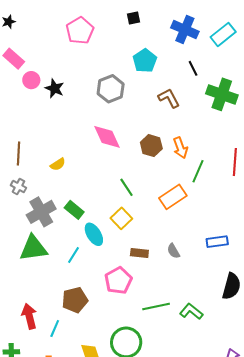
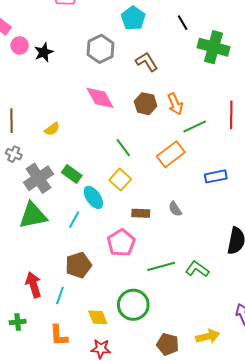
black star: (55, 88) -> (44, 52), turned 30
brown L-shape: (169, 98) -> (147, 62), moved
green line: (198, 171) -> (195, 126), turned 45
blue rectangle: (217, 242) -> (216, 176), moved

